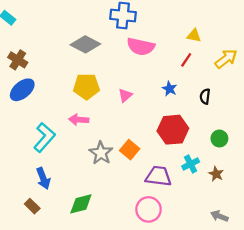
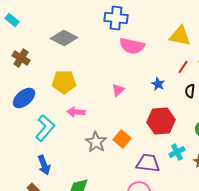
yellow triangle: (194, 35) -> (180, 36), size x1.6
gray diamond: (85, 44) -> (64, 38), moved
red line: (186, 60) -> (183, 67), moved
yellow pentagon: (86, 86) -> (64, 82), moved
blue ellipse: (22, 90) -> (24, 98), moved

